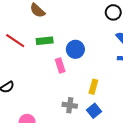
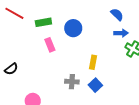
red line: (15, 41) -> (14, 13), moved
pink rectangle: (60, 66) -> (50, 45), moved

